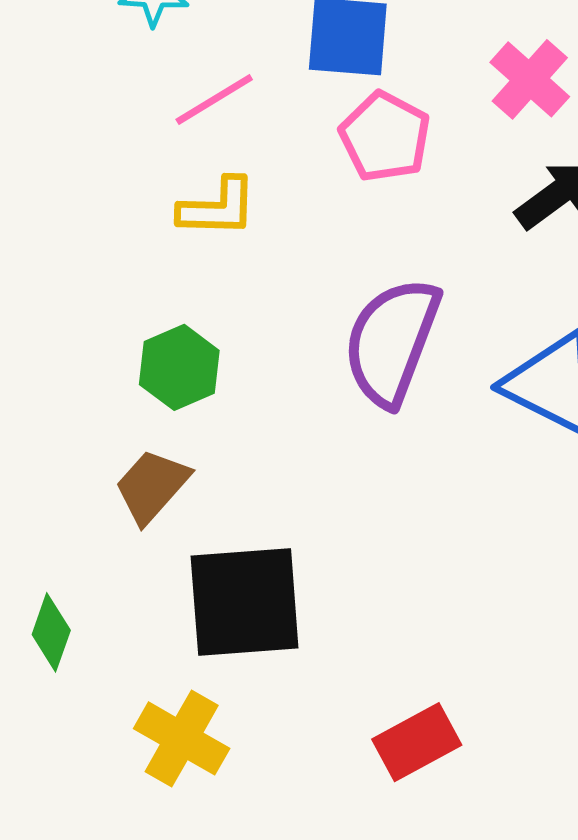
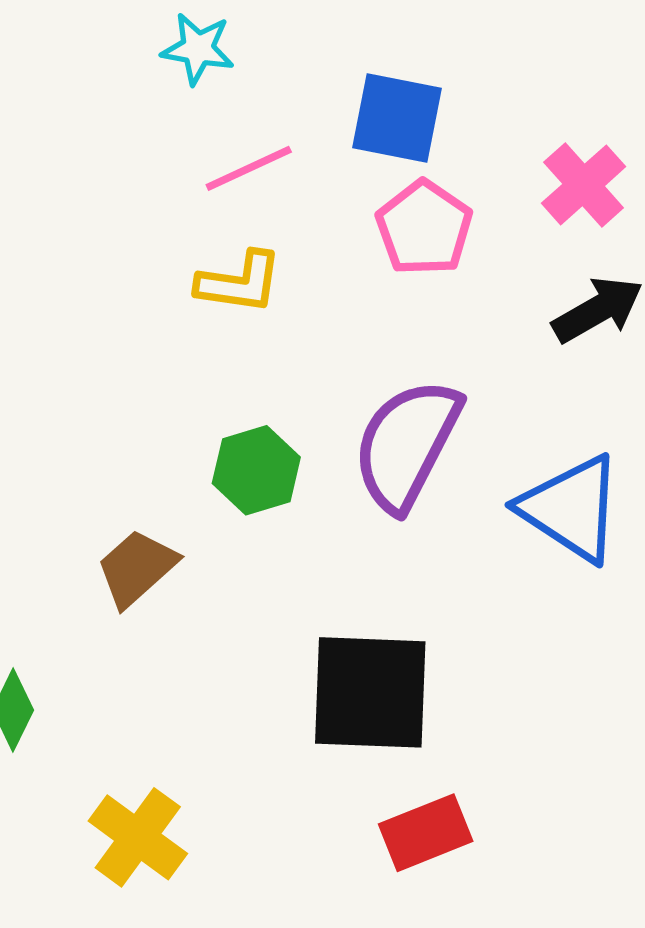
green hexagon: (179, 367) -> (256, 470), moved
black square: (245, 602) -> (370, 692), moved
red rectangle: (417, 742) -> (426, 833), moved

